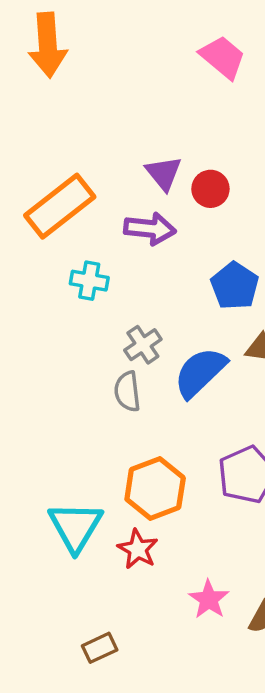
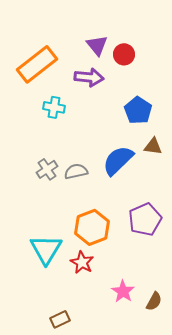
gray cross: (143, 345) -> (47, 169), moved
gray semicircle: (127, 391) -> (76, 171), turned 85

